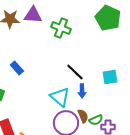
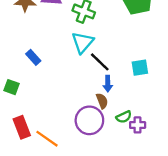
cyan triangle: (60, 97) -> (83, 42), moved, turned 30
brown semicircle: (83, 116) -> (102, 101), moved

